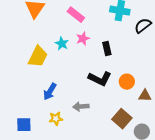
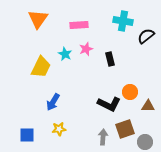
pink rectangle: (76, 15) -> (79, 25), turned -42
black L-shape: (100, 79) -> (109, 104), moved
gray arrow: (81, 107) -> (103, 137), moved, turned 98
brown square: (122, 119) -> (125, 129), turned 30

